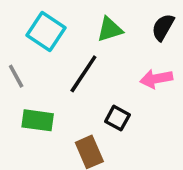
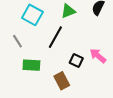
pink arrow: (156, 79) -> (98, 56), moved, turned 54

